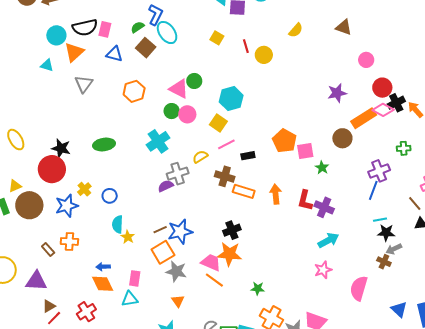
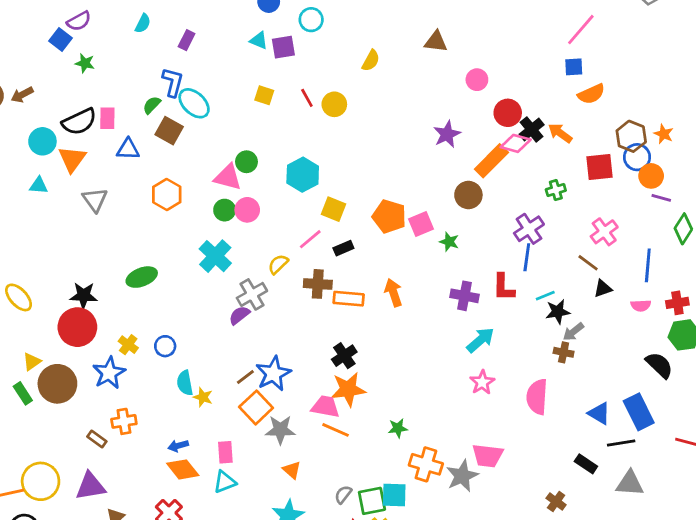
yellow square: (218, 123) -> (334, 209), moved
red L-shape: (305, 200) -> (504, 287), moved

